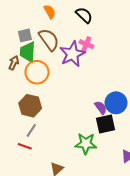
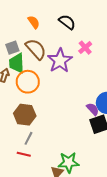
pink cross: (86, 44) -> (85, 48), moved, turned 32
green star: (86, 144) -> (69, 162), moved

